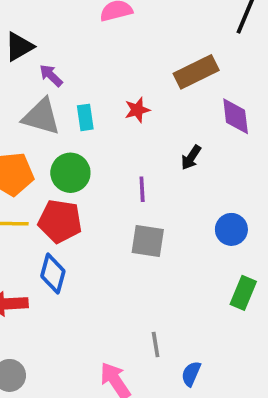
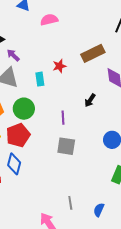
red star: (137, 110) -> (59, 66), moved
cyan rectangle: (85, 117) -> (40, 79), moved
red pentagon: (60, 221) -> (18, 135), turned -30
blue semicircle: (191, 374) -> (99, 210), moved

